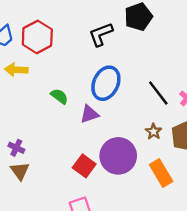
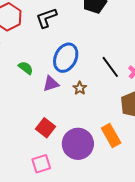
black L-shape: (101, 34) -> (46, 18), moved
brown star: (154, 132) -> (80, 88), moved
purple circle: (118, 156) -> (78, 144), moved

